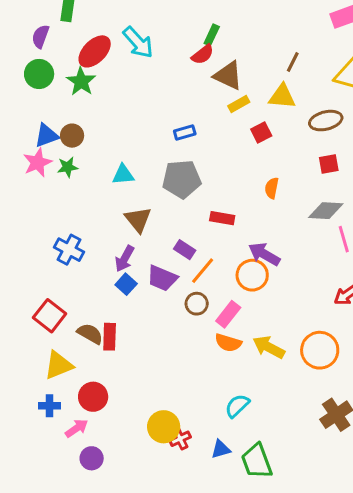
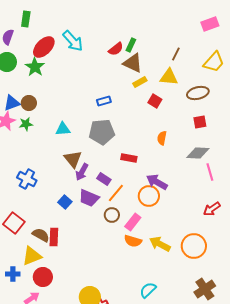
green rectangle: (212, 35) -> (131, 45), moved
red square: (261, 133) -> (155, 101), turned -32
purple arrow: (125, 259) -> (82, 172), moved
yellow triangle: (59, 365) -> (32, 256), moved
blue cross: (50, 406) -> (13, 274), moved
cyan semicircle: (237, 406) -> (148, 290), moved

